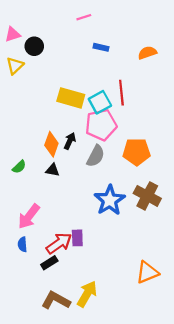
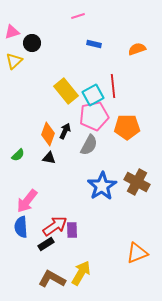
yellow rectangle: (71, 98) -> (66, 91), turned 35
orange pentagon: (137, 152) -> (127, 127), moved
purple rectangle: (77, 238) -> (72, 230), moved
blue semicircle: (22, 244) -> (21, 227), size x1.5

